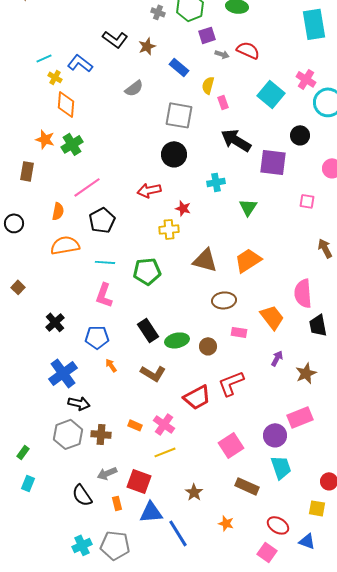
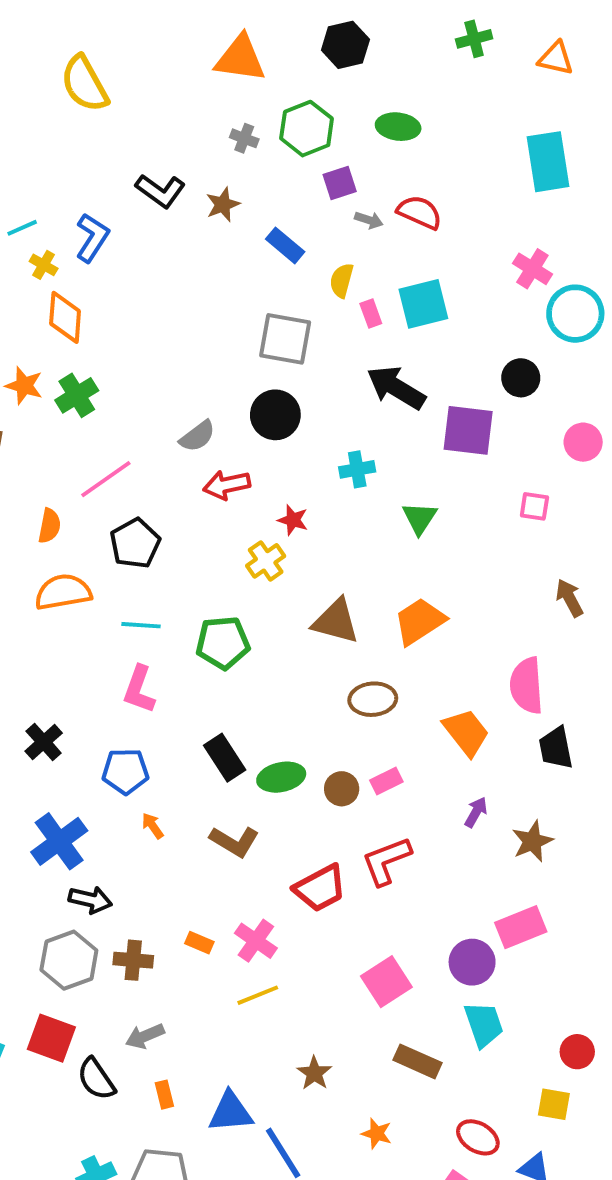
blue L-shape: (80, 63) -> (92, 238), turned 85
gray semicircle: (134, 88) -> (197, 436), moved
cyan square: (271, 94) -> (423, 304), moved, turned 36
yellow cross: (169, 229) -> (266, 561), turned -30
pink rectangle: (239, 332) -> (386, 781), moved, turned -35
red square: (139, 481) -> (51, 1038), moved

